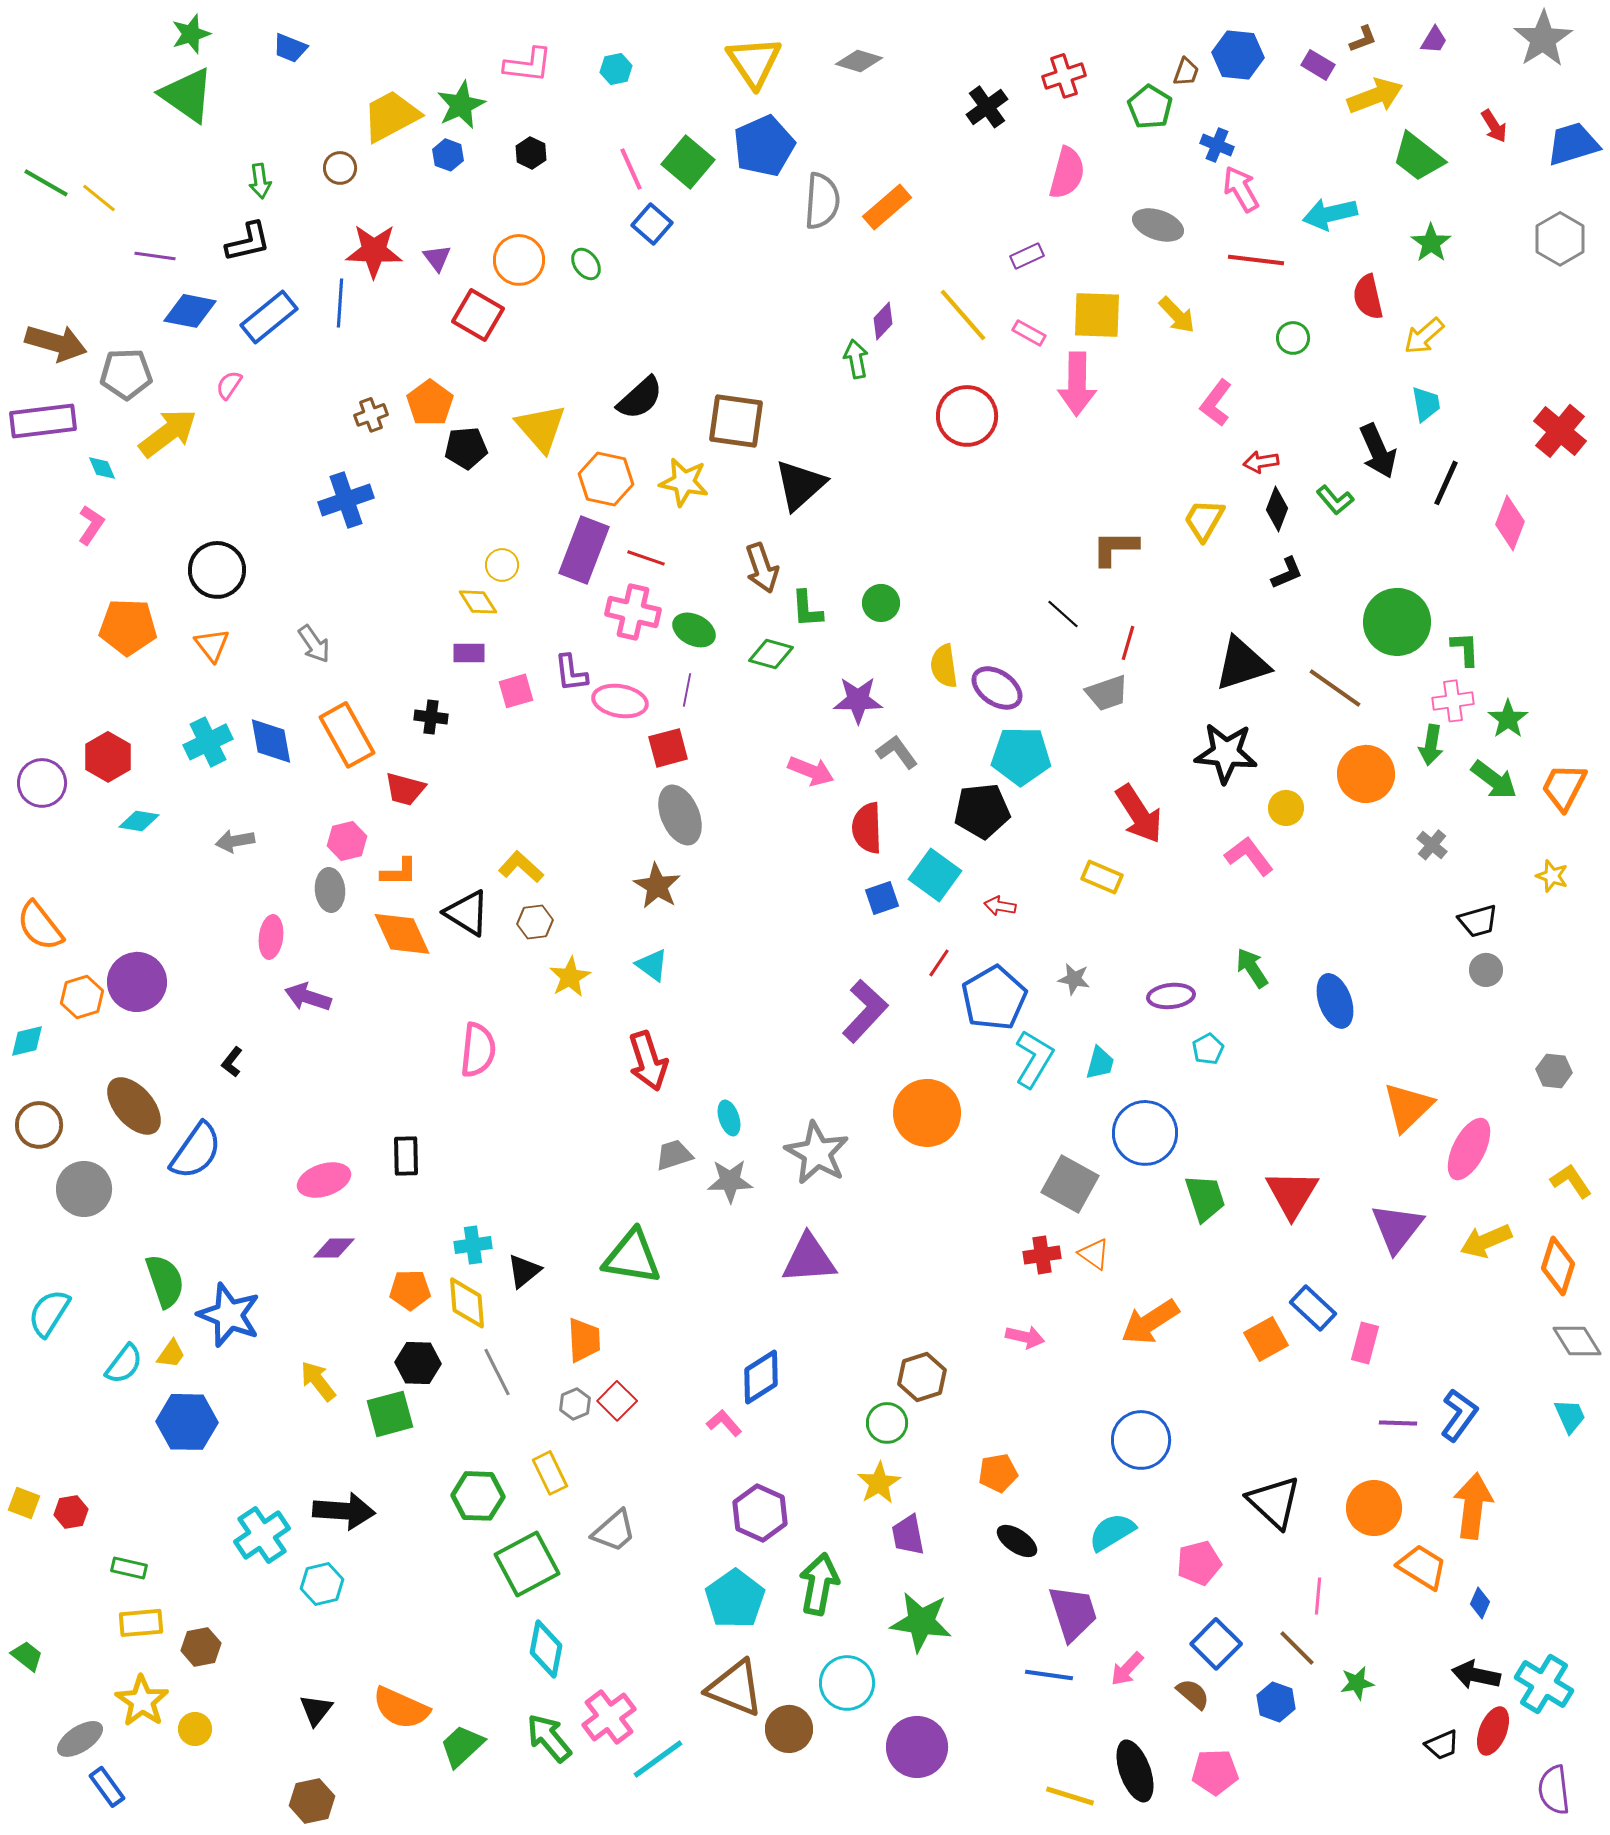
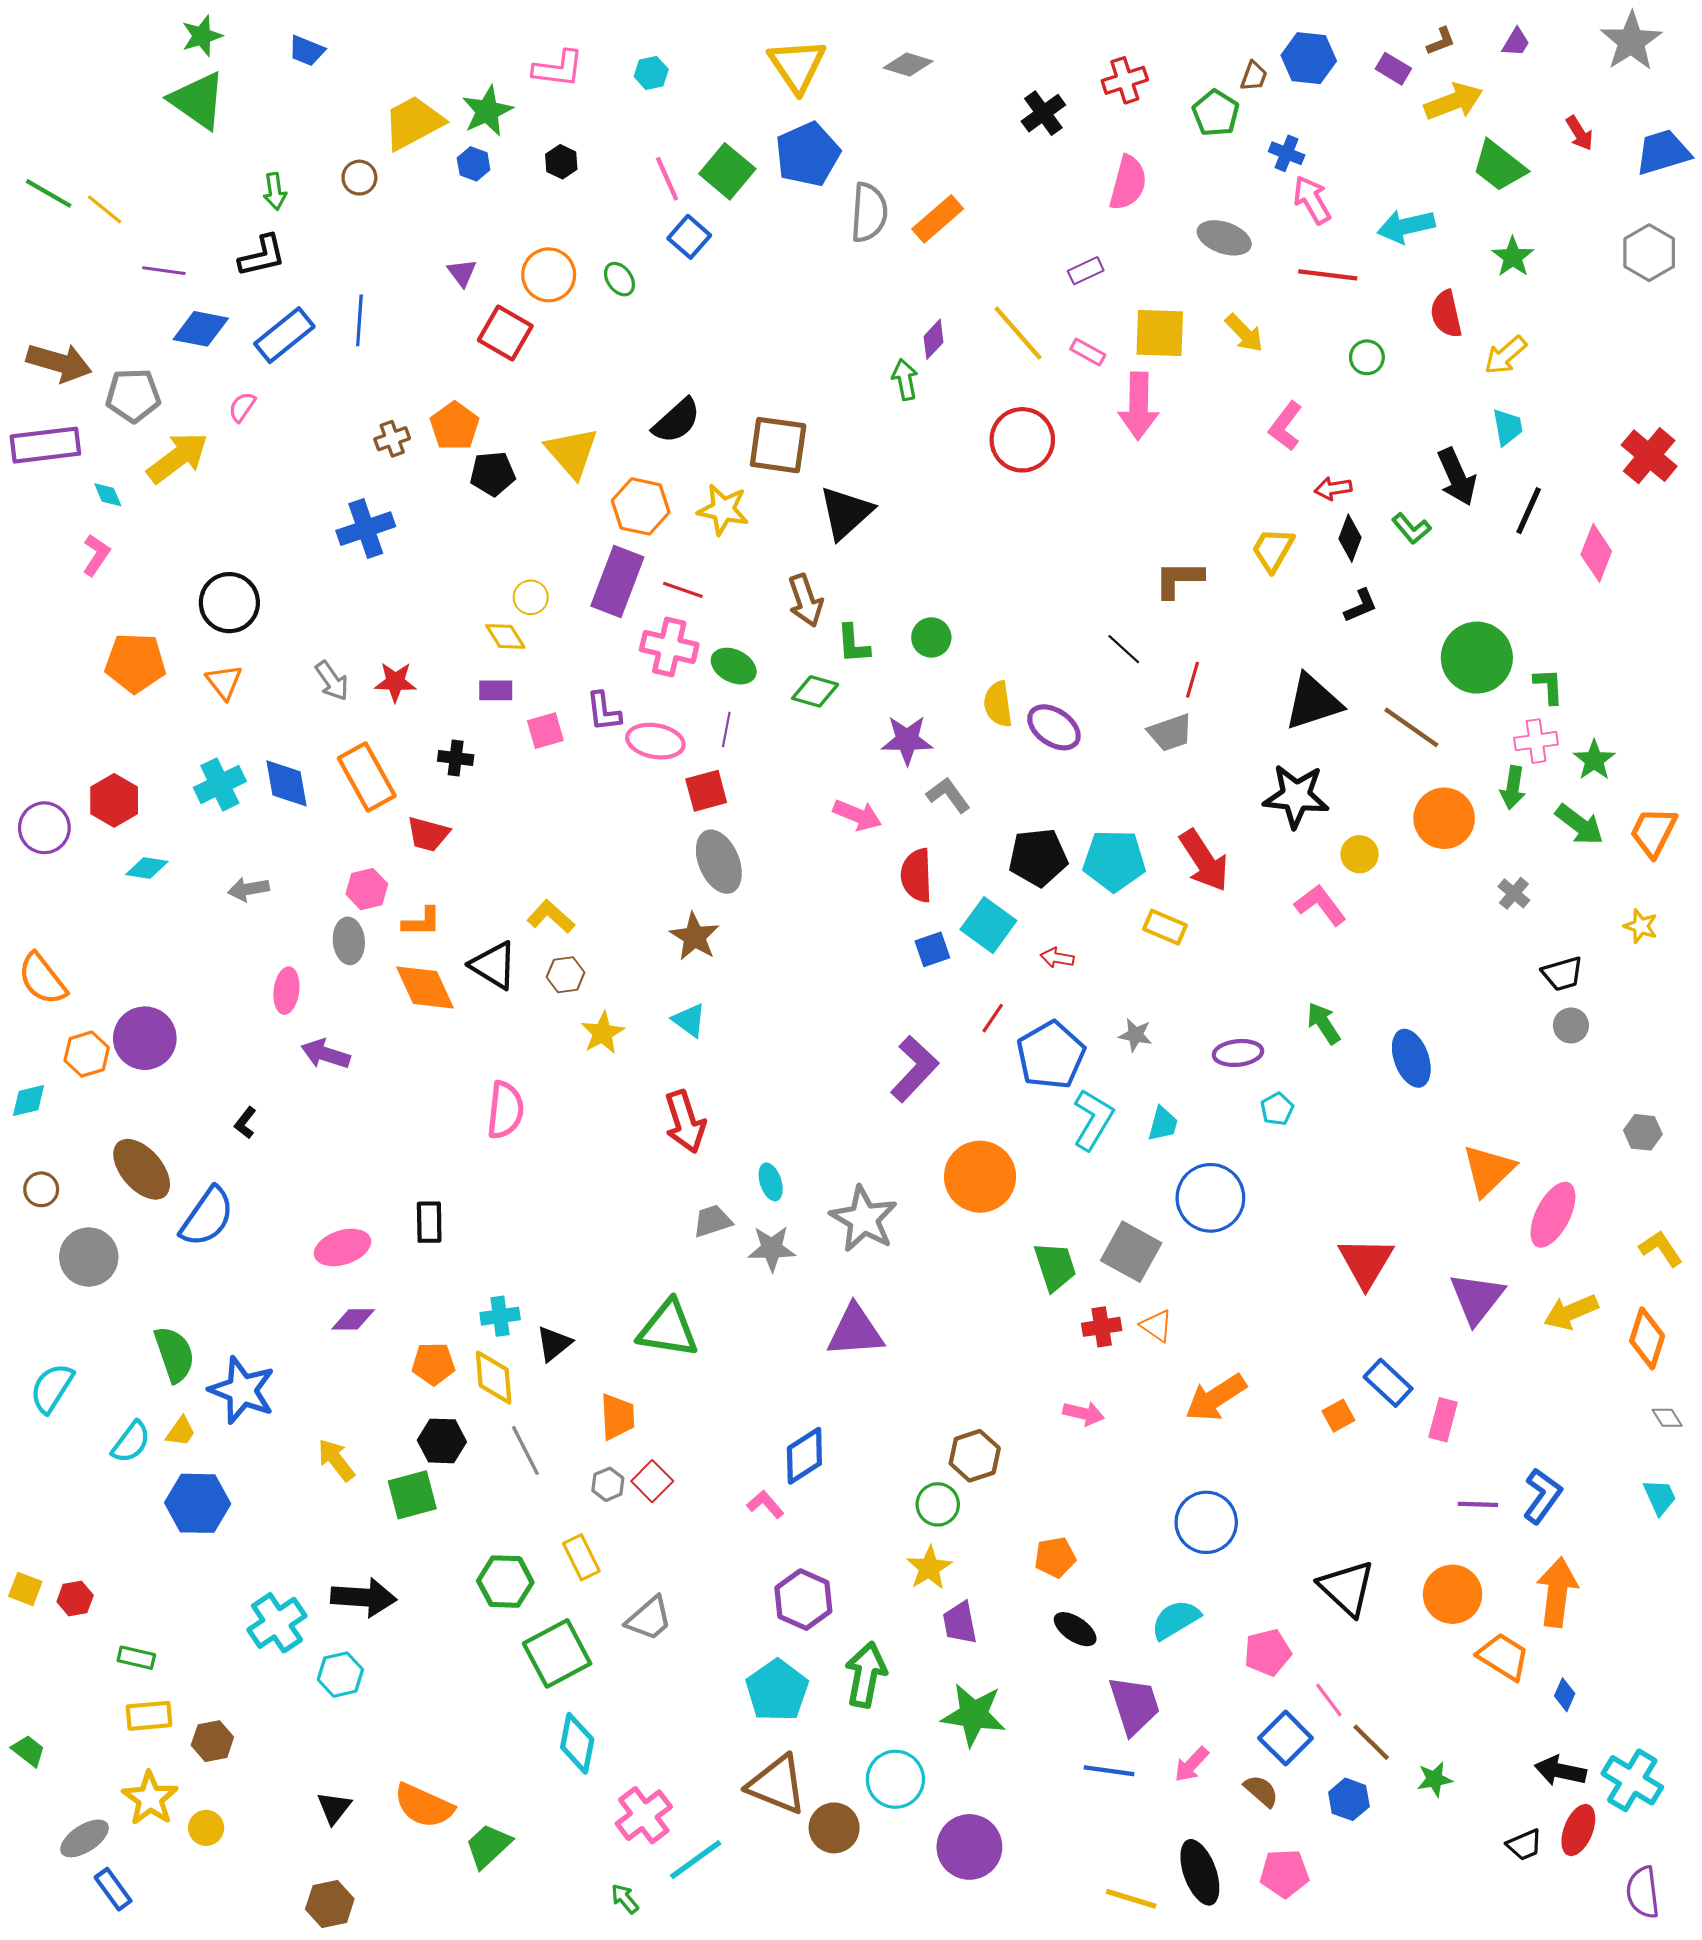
red star: (374, 251) -> (395, 682), moved, size x0.7
cyan pentagon: (1021, 756) -> (1114, 861), moved
brown circle: (39, 1125) -> (41, 1189), size x0.7
green trapezoid: (1205, 1198) -> (1055, 1267), moved
orange square: (1266, 1339) -> (1338, 1416), size x0.7
gray diamond: (1577, 1341) -> (1667, 1418), size x0.6
pink line: (1318, 1596) -> (1329, 1700), moved, turned -42
green arrow: (549, 1738) -> (625, 1899), moved, size x0.6

